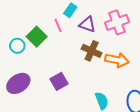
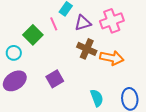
purple triangle: (87, 24) -> (83, 23), turned -36
cyan circle: (17, 46) -> (14, 53), moved

